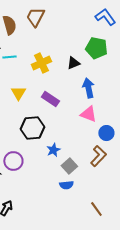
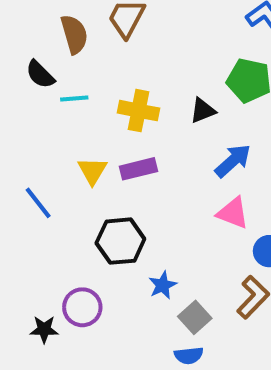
yellow cross: (41, 63) -> (139, 111), turned 36
blue arrow: (88, 88) -> (233, 161), turned 60
purple rectangle: (50, 99) -> (139, 169), moved, turned -48

